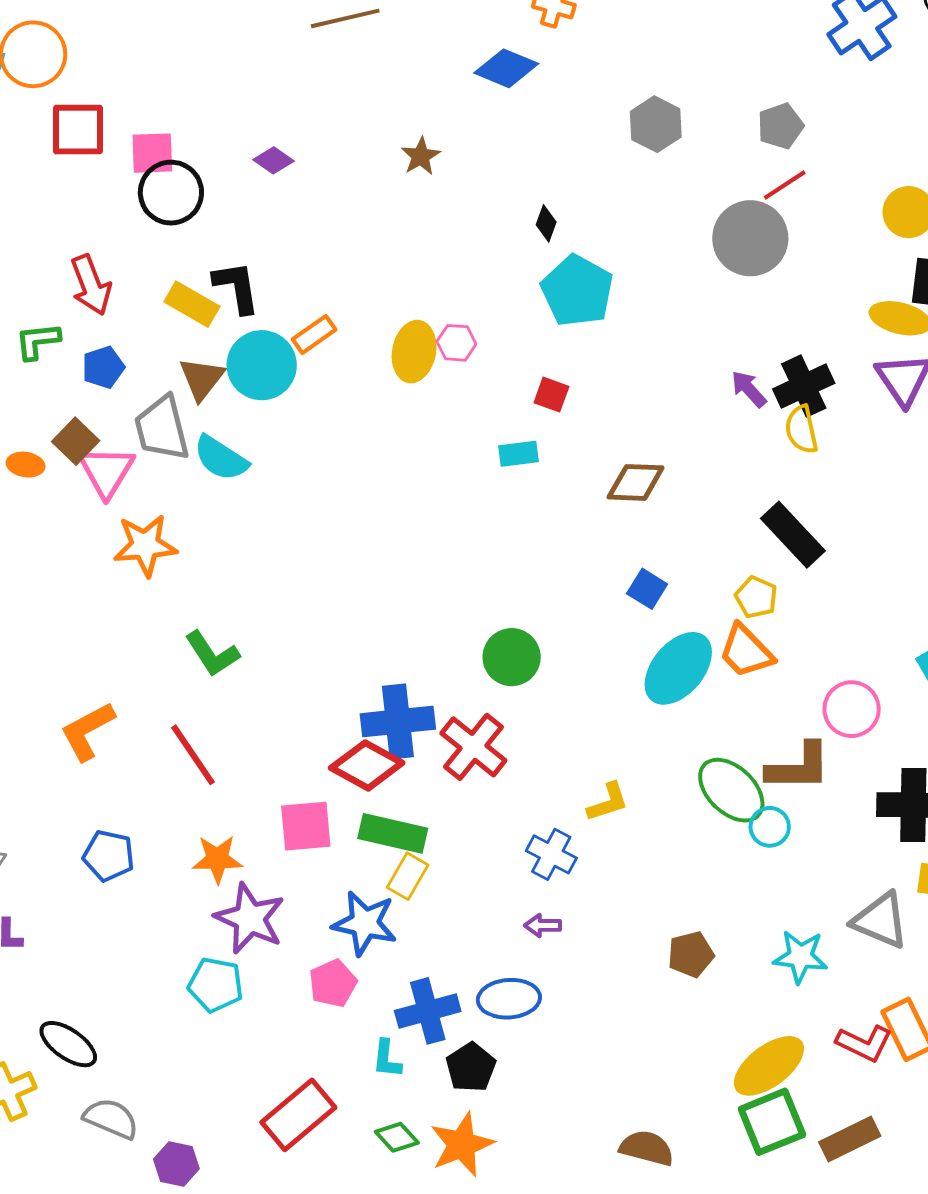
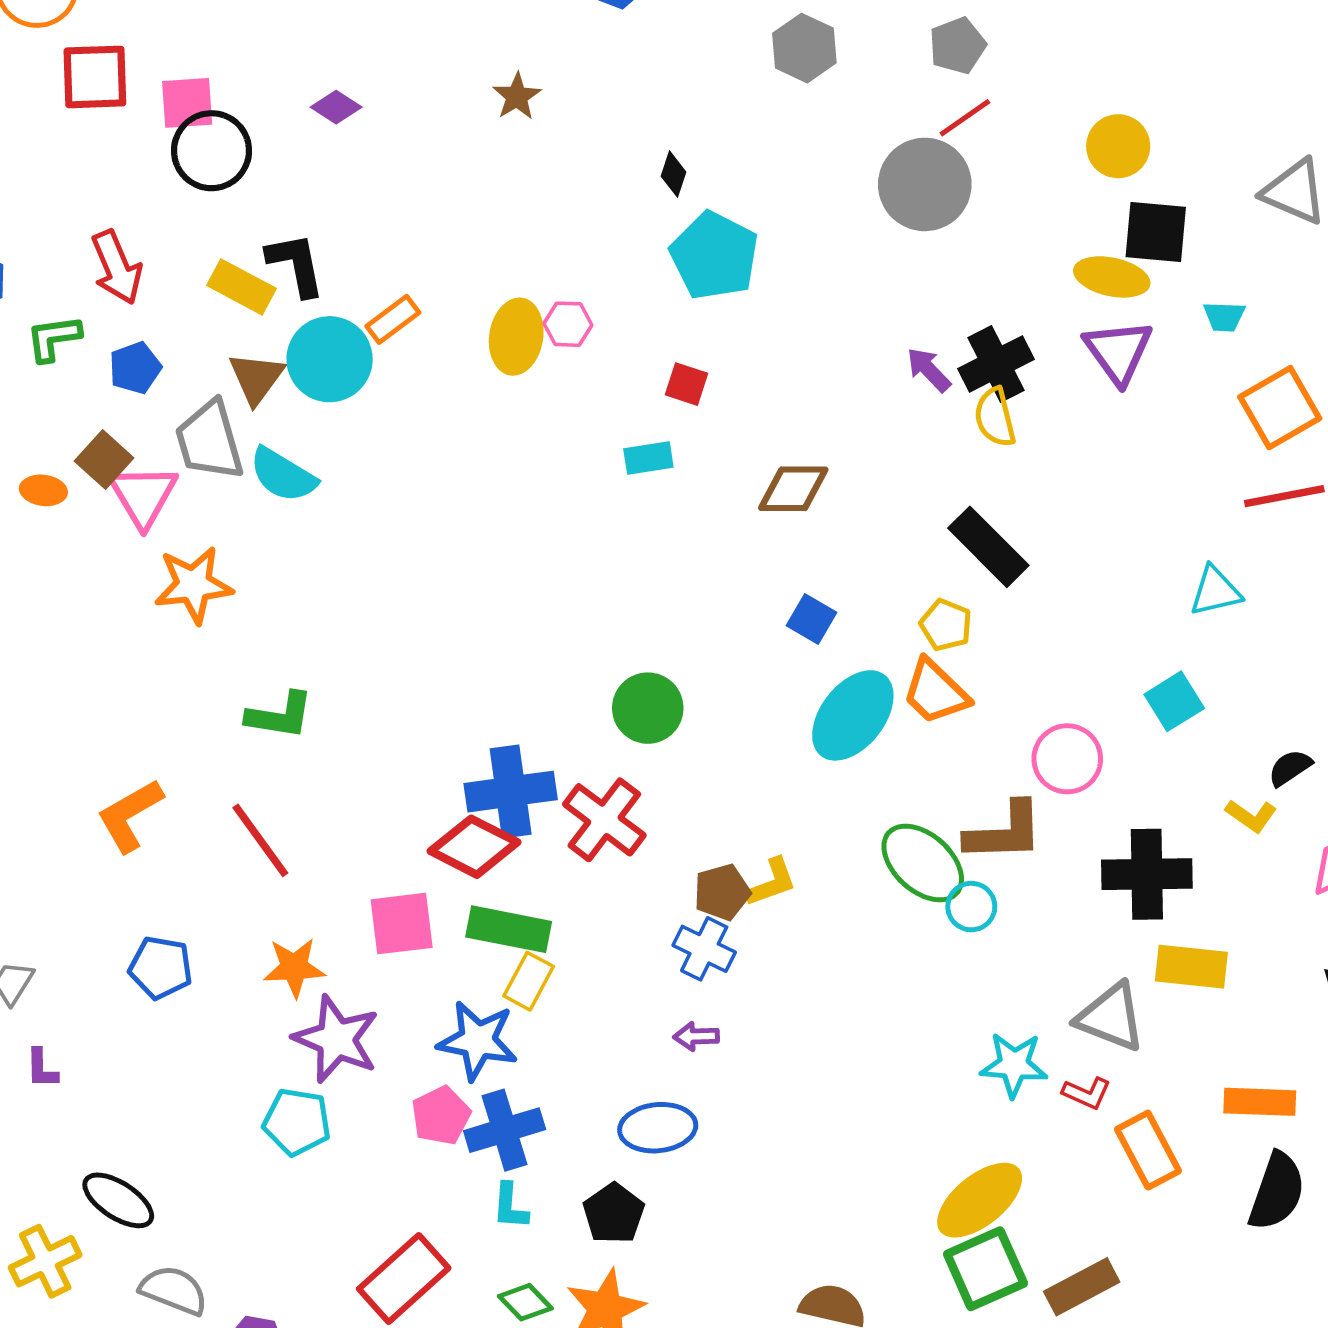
green L-shape: (212, 654) -> (280, 715), turned -46
brown pentagon: (691, 954) -> (722, 892), moved
blue cross: (428, 1011) -> (505, 1130), moved
red L-shape: (864, 1043) -> (1087, 1093), moved, size x0.7

